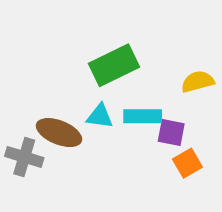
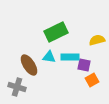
brown ellipse: (59, 133) -> (29, 65), turned 35
gray cross: (24, 157) -> (17, 87), moved

